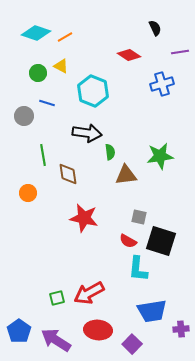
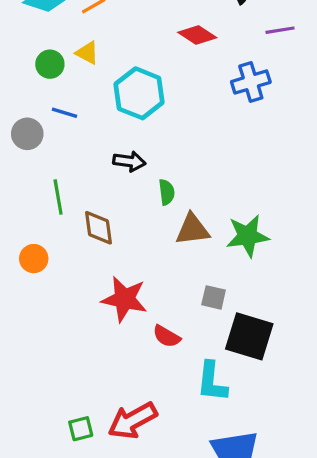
black arrow: (87, 133) -> (129, 161), size x0.7
green star: (160, 156) -> (248, 236), moved
red semicircle: (128, 241) -> (167, 336), moved

